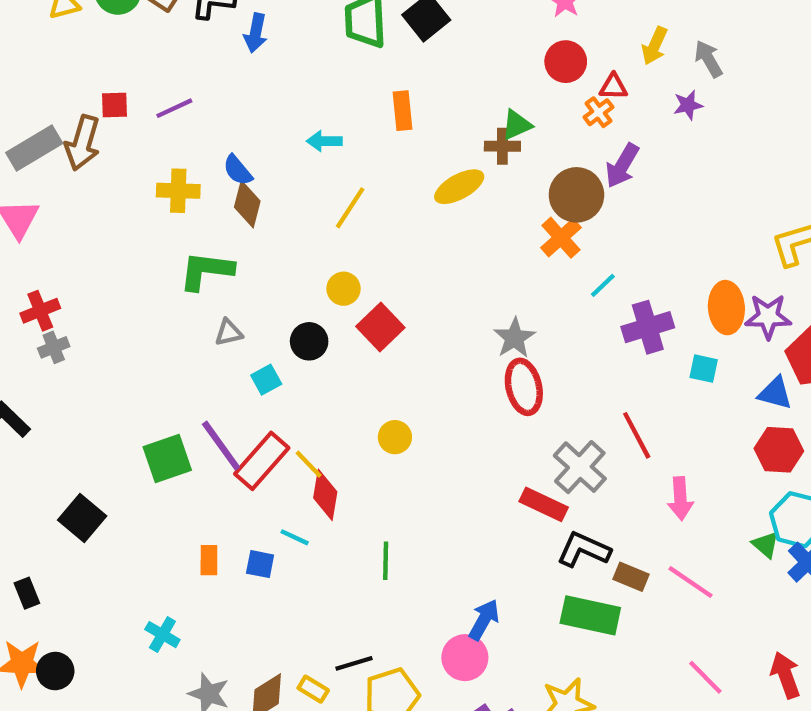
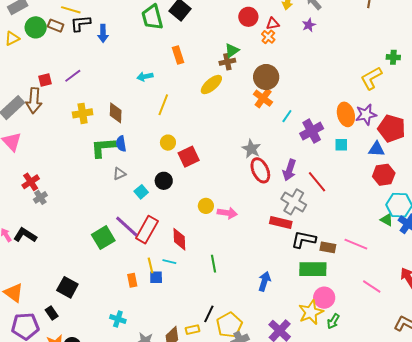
purple arrow: (622, 166) -> (289, 170), moved
blue semicircle: (238, 170) -> (121, 144), moved, turned 42
red square: (380, 327) -> (189, 157), turned 30
black circle: (309, 341) -> (164, 181), moved
yellow line: (309, 464) -> (151, 265), moved, turned 42
pink arrow: (680, 498) -> (227, 213), moved, turned -66
black square: (82, 518) -> (67, 287), moved
pink circle: (465, 658) -> (324, 298), moved
black line: (354, 663) -> (209, 314), turned -36
yellow rectangle: (313, 689) -> (193, 330), turned -32

